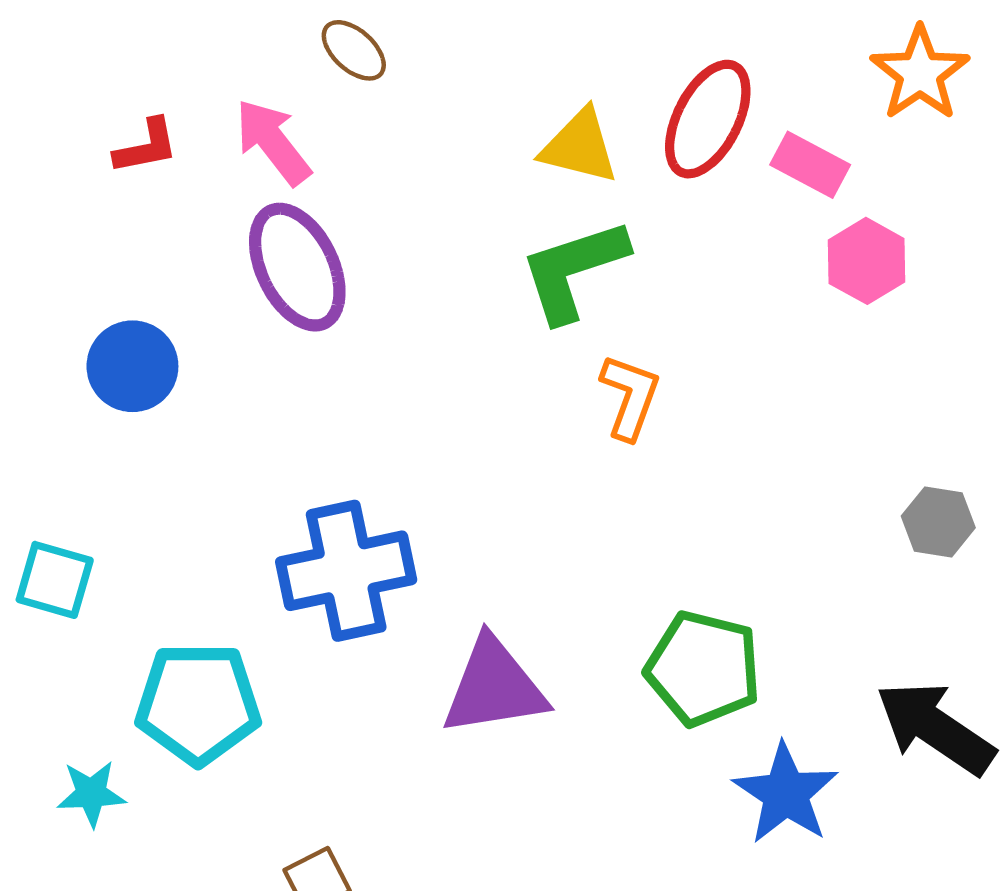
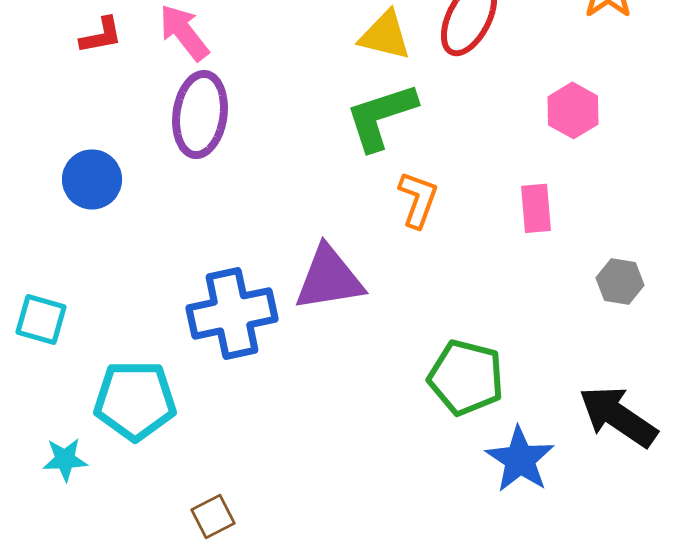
pink rectangle: (810, 165) -> (536, 208), moved, turned 57
purple ellipse: (297, 267) -> (200, 114), turned 34
purple triangle: (494, 687) -> (329, 278), moved

